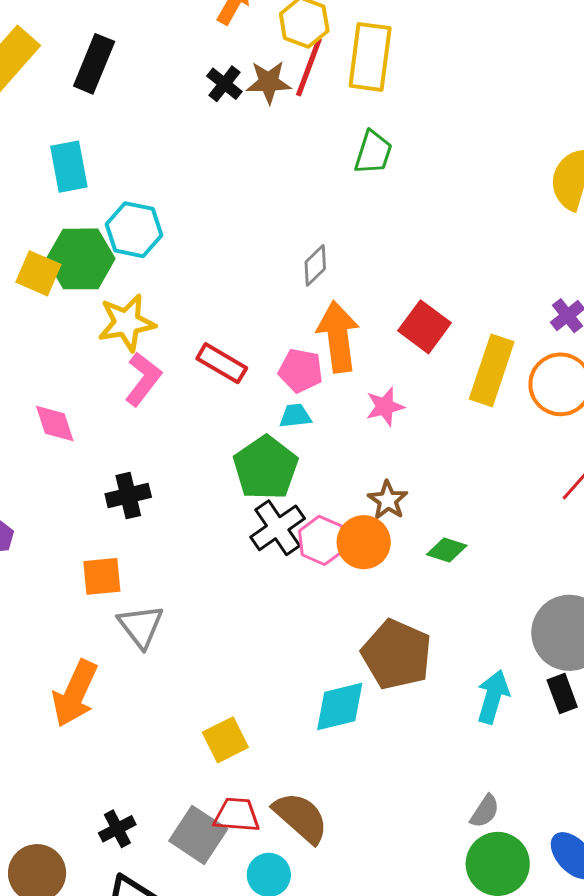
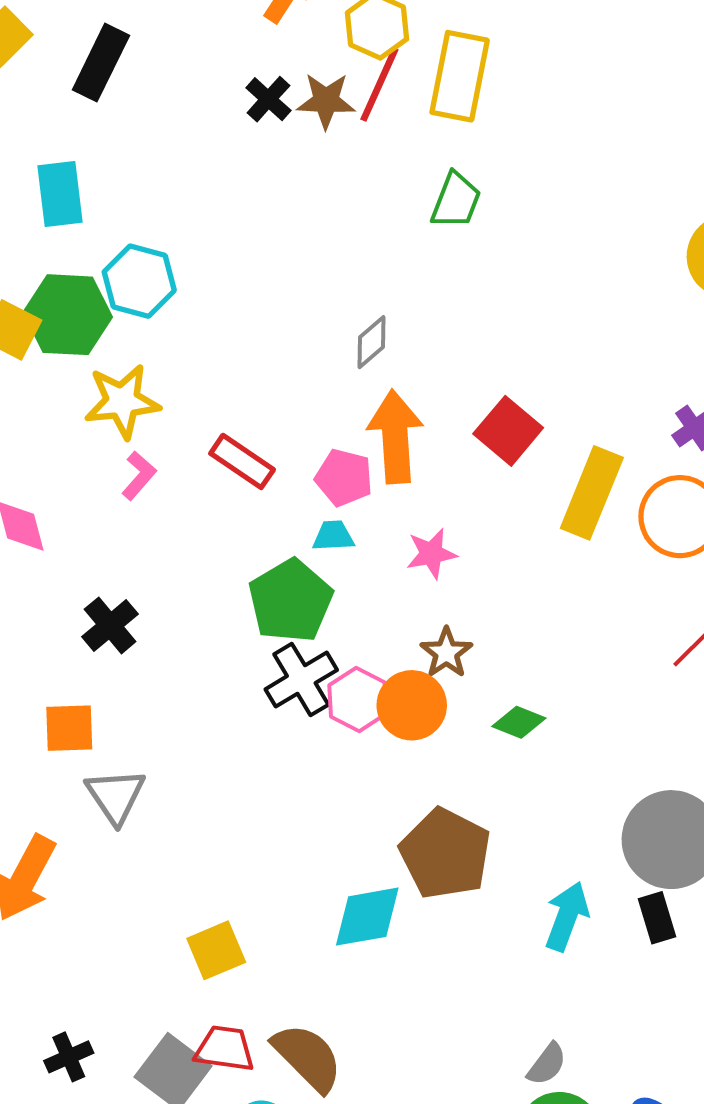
pink L-shape: (143, 379) -> (139, 476), size x0.7
pink star: (385, 407) -> (431, 554), moved
black cross: (128, 495) -> (110, 625), turned -30

